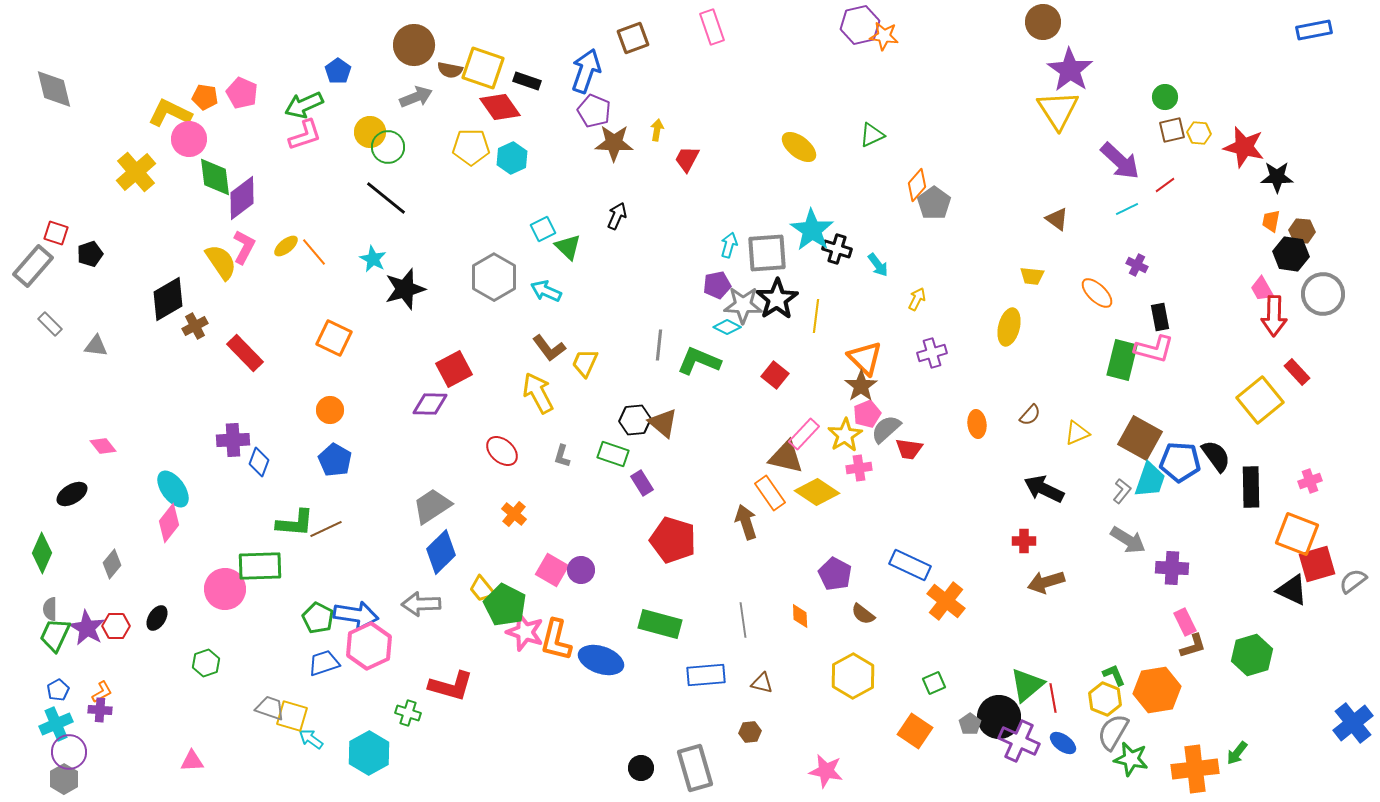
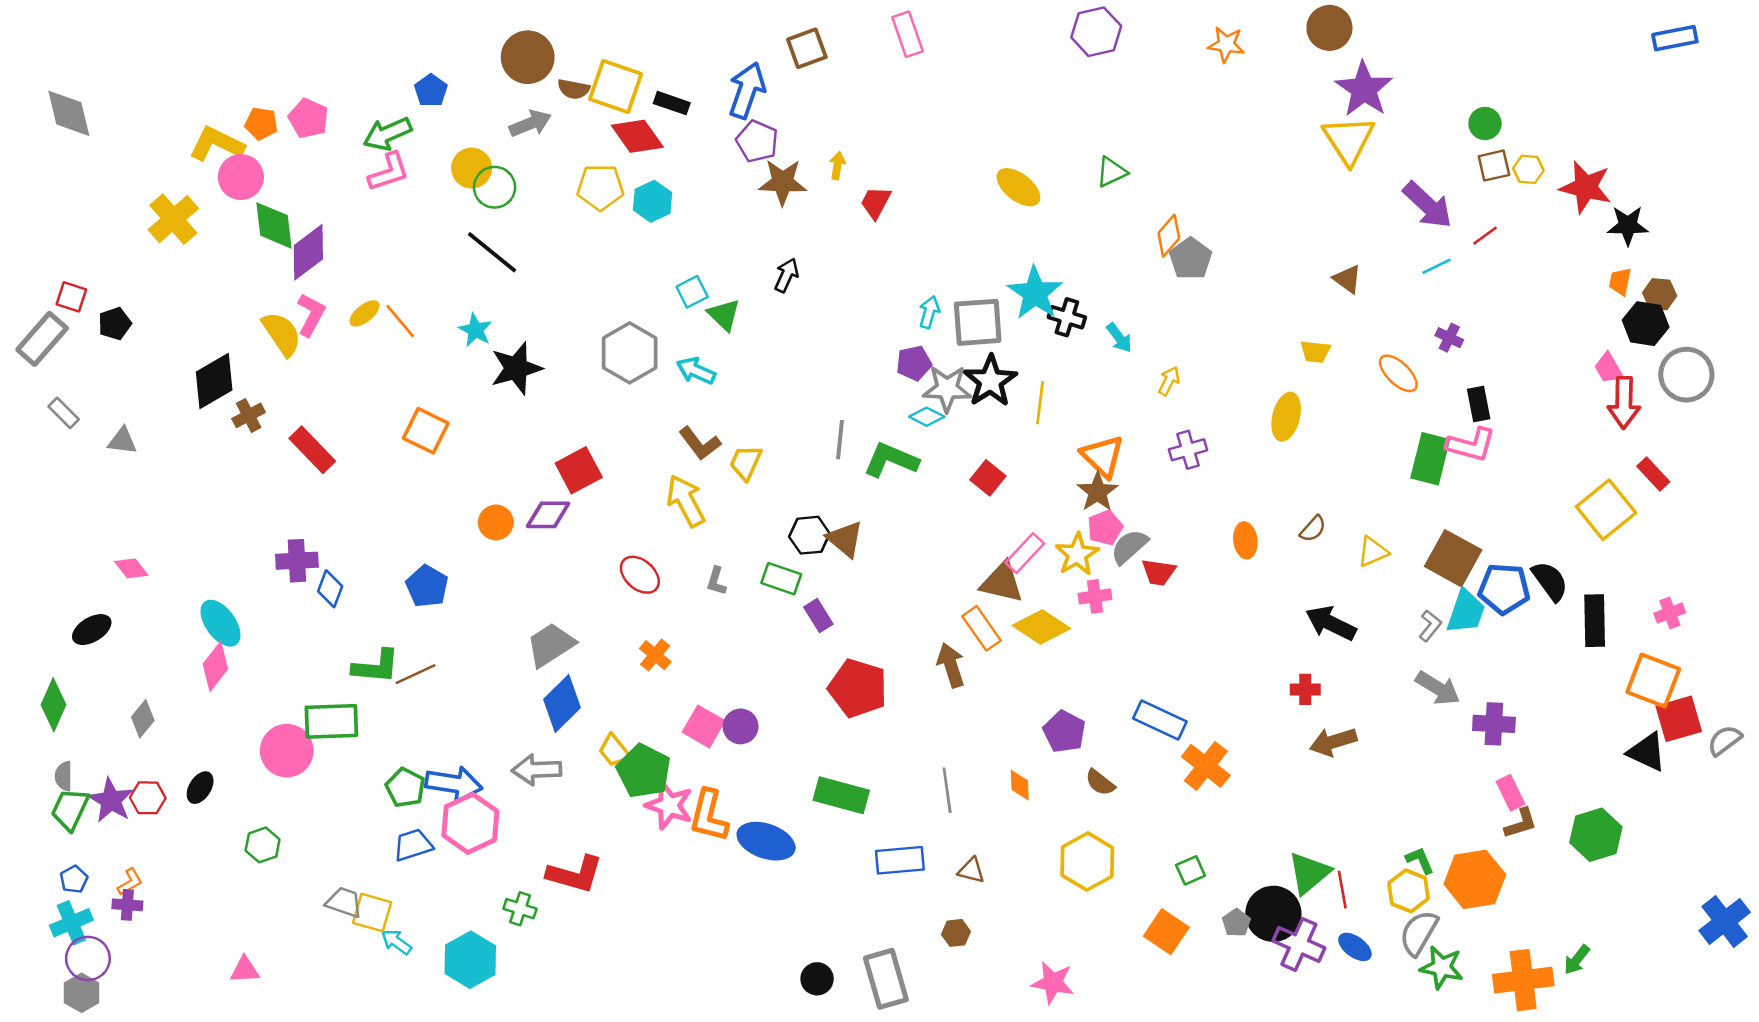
orange star: (884, 36) -> (1226, 44), moved
orange circle: (330, 410) -> (496, 522), moved

